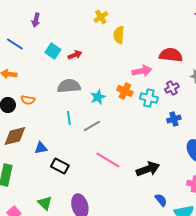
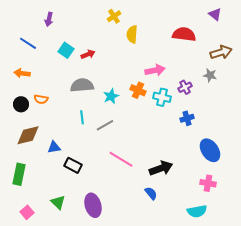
red semicircle: (171, 55) -> (184, 34), moved
blue semicircle: (161, 200) -> (151, 193), moved

